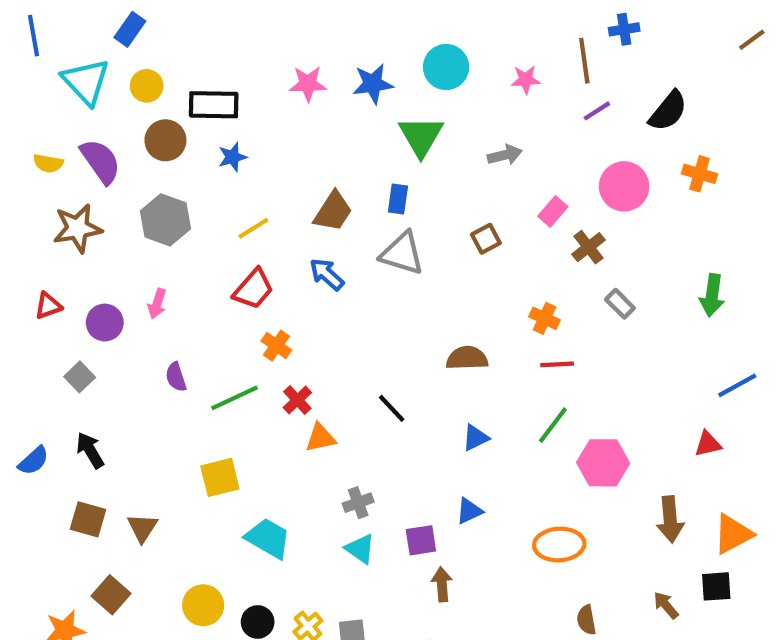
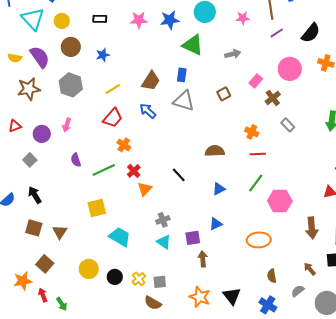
black rectangle: (214, 105) -> (100, 19), moved, size x0.6
green triangle: (421, 136) -> (193, 45), turned -35
orange triangle: (320, 438) -> (145, 189), turned -35

